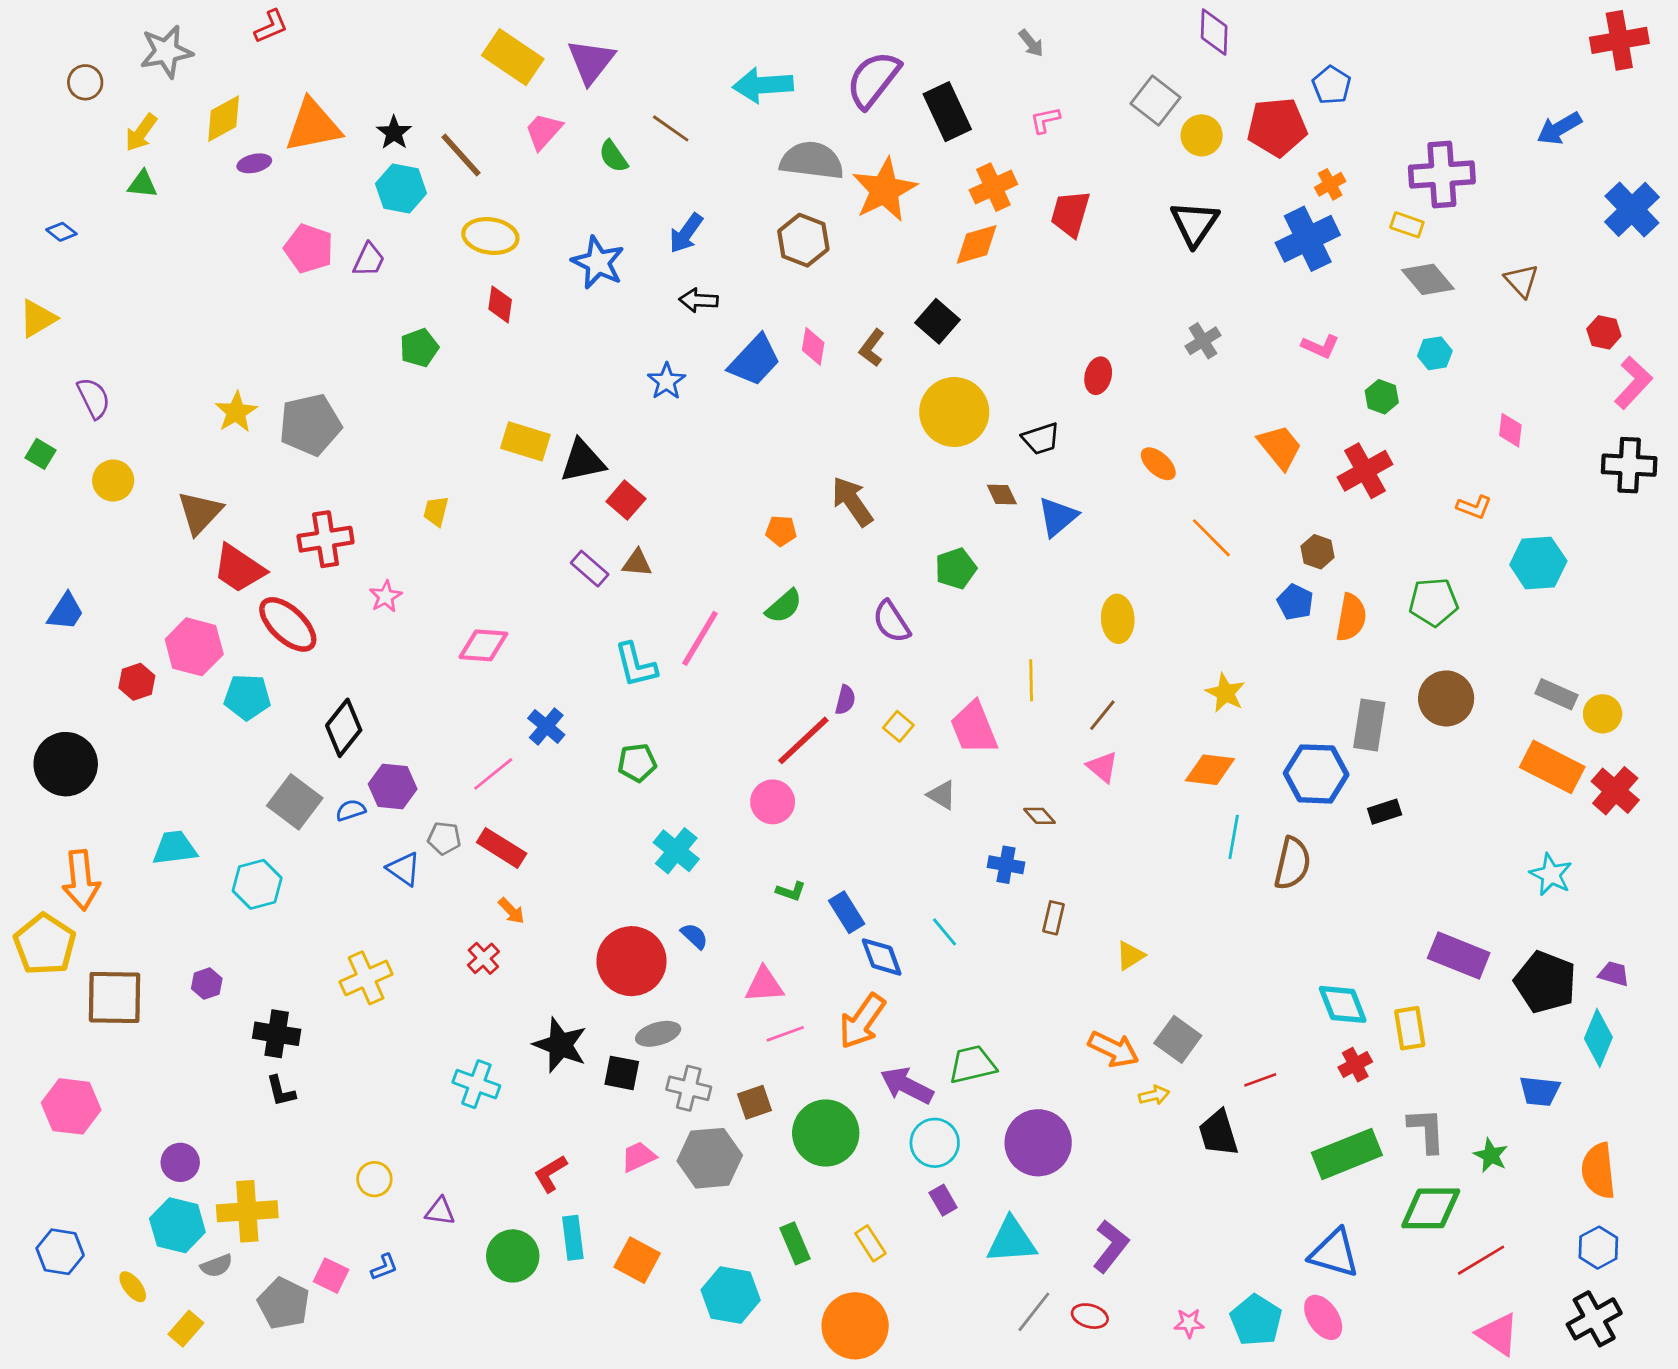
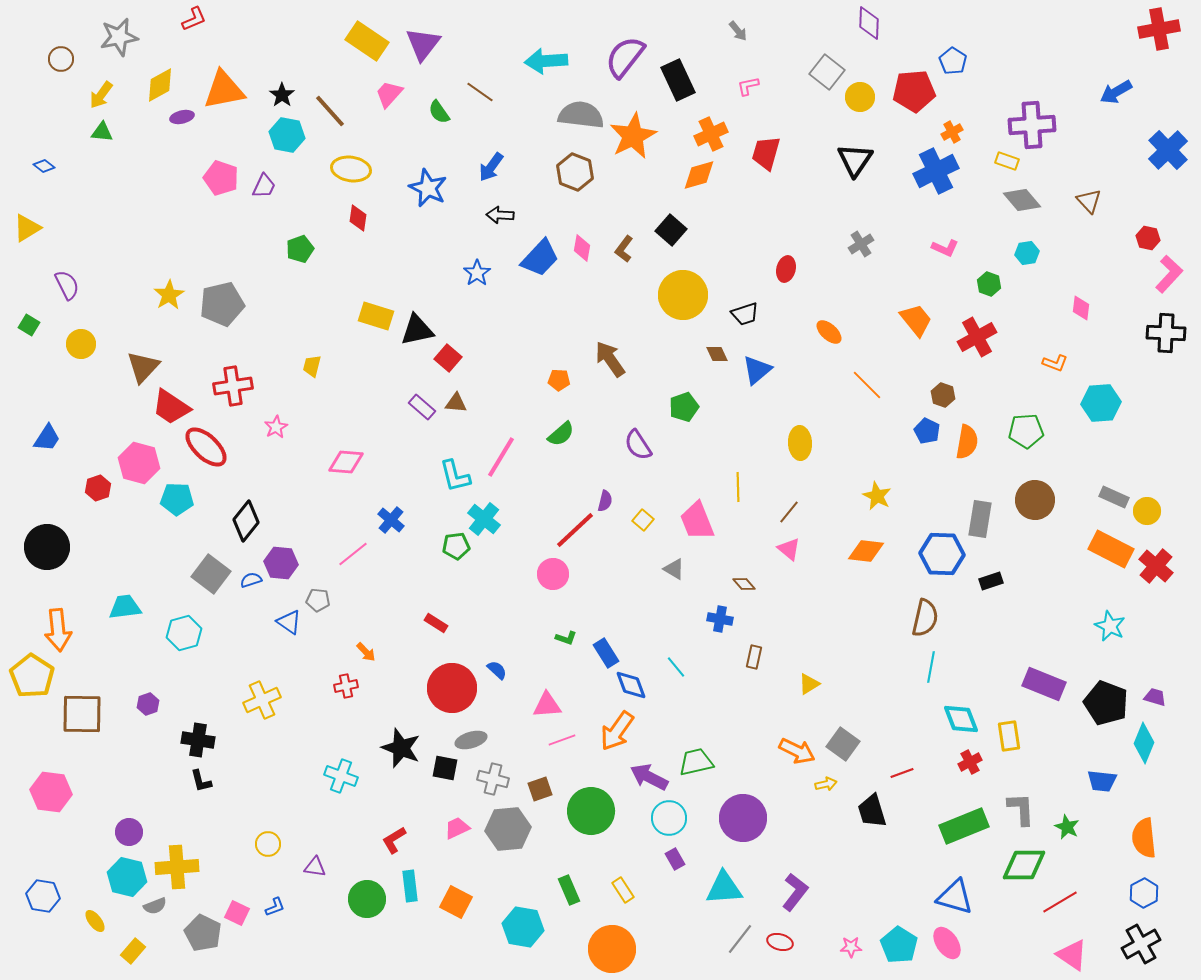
cyan line: (1234, 837) -> (931, 667), moved
red rectangle: (502, 848) -> (436, 623), moved, size x0.7
cyan cross: (676, 851) -> (484, 519), moved
red cross: (483, 958) -> (346, 686), turned 30

